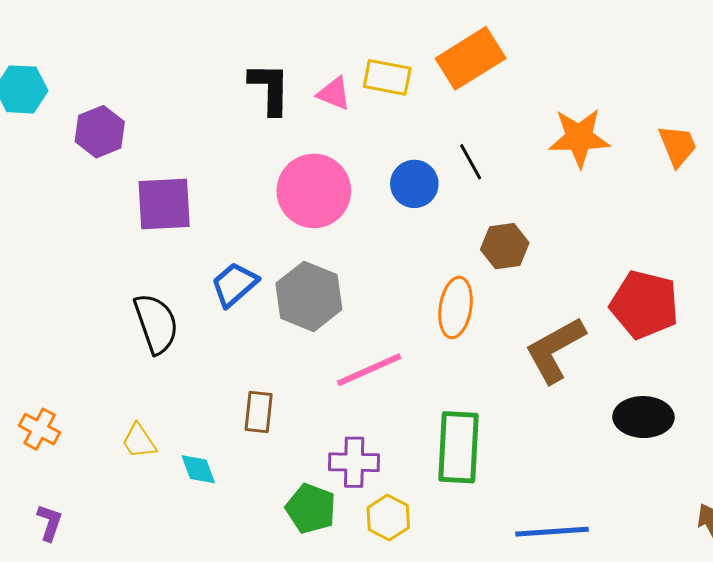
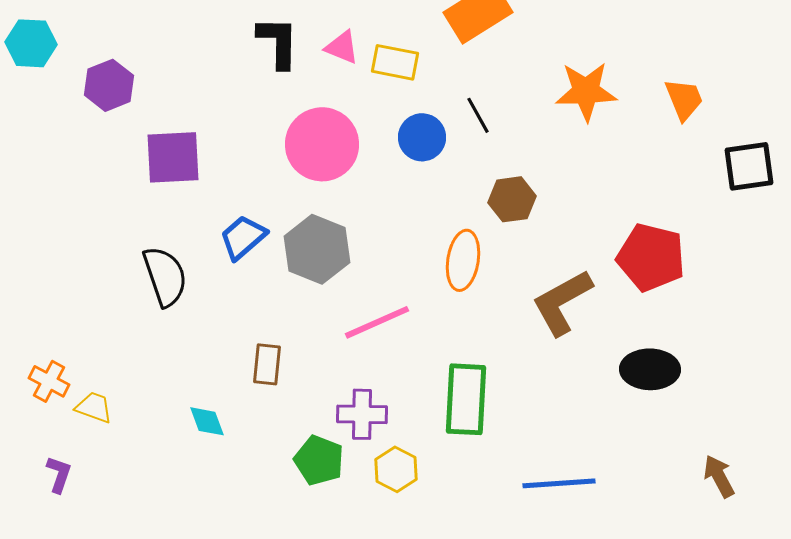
yellow rectangle: (387, 77) -> (395, 62), moved
yellow trapezoid: (139, 441) -> (94, 407), moved, turned 144

